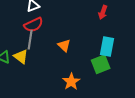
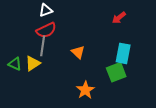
red arrow: (103, 12) -> (119, 18), turned 32
yellow triangle: (21, 56) -> (33, 63), turned 49

